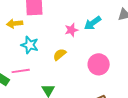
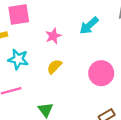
pink star: (71, 30) -> (53, 36), moved

